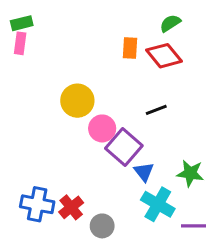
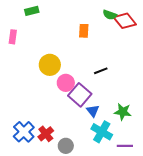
green rectangle: (22, 23) -> (32, 11), moved
green semicircle: (170, 23) -> (110, 15), turned -128
pink rectangle: (20, 43) -> (13, 37), moved
red diamond: (164, 56) -> (125, 21), moved
blue cross: (37, 204) -> (24, 132), turned 35

